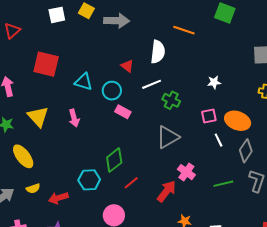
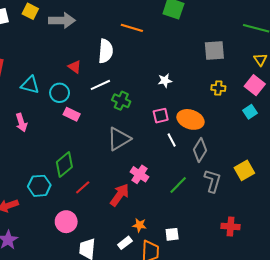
green line: (223, 184) -> (178, 185), turned -30

